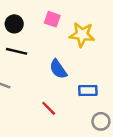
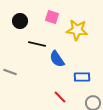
black line: (17, 51) -> (37, 44), moved
red line: (49, 108) -> (60, 97), moved

